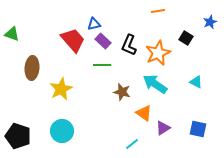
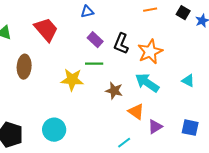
blue triangle: (94, 24) -> (87, 12), moved
black square: (186, 38) -> (183, 13), moved
red trapezoid: (73, 40) -> (46, 30), moved
yellow star: (61, 89) -> (72, 80), moved, turned 30

